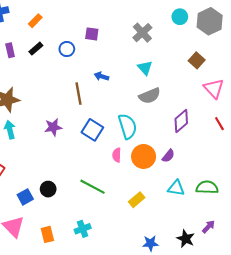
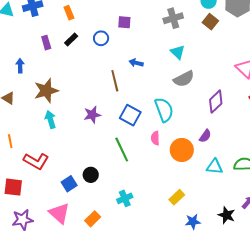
orange rectangle: (35, 21) -> (69, 13), turned -64
gray cross: (142, 33) -> (173, 18), turned 30
brown square: (197, 60) -> (210, 22), moved
orange circle: (144, 156) -> (182, 150), moved
green line: (93, 187) -> (122, 150), moved, turned 40
yellow rectangle: (137, 200) -> (177, 197), moved
cyan cross: (83, 229) -> (125, 198), moved
orange rectangle: (47, 234) -> (93, 219), turned 63

